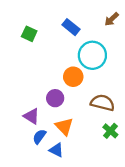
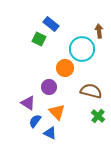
brown arrow: (112, 19) -> (99, 31), moved, turned 128
blue rectangle: (71, 27) -> (51, 24), moved
green square: (29, 34) -> (39, 39), moved

